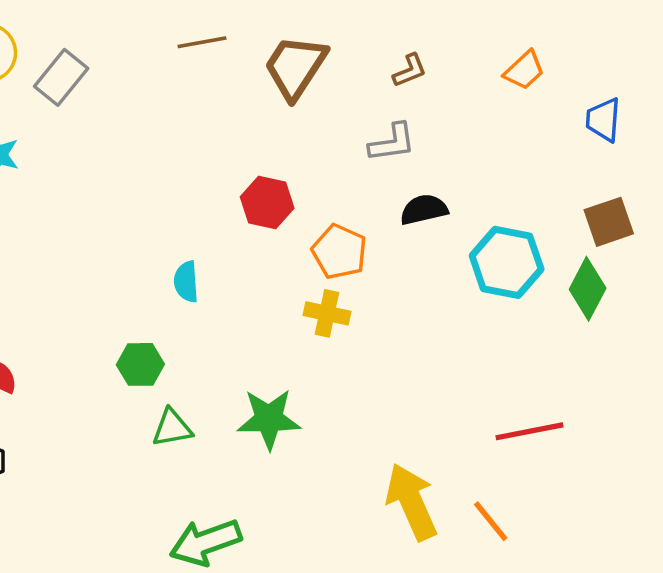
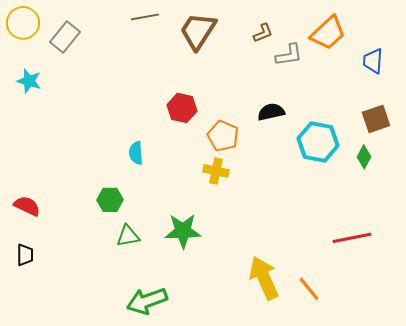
orange trapezoid: (524, 70) -> (328, 33), size x1.5
gray L-shape: (392, 143) -> (289, 55), moved
green diamond: (588, 289) -> (364, 157), size x0.7
red line: (529, 431) -> (352, 238), moved

